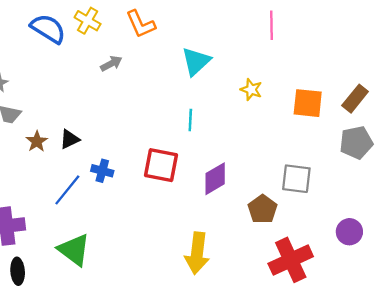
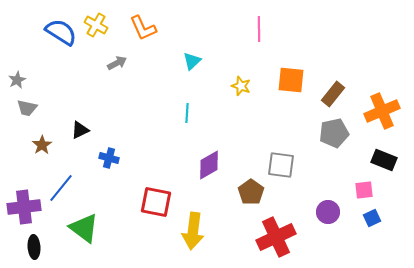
cyan triangle: (196, 61) -> (192, 61), size x0.7
orange square: (308, 103) -> (291, 80), moved
brown star: (37, 141) -> (42, 145), moved
red square: (161, 165) -> (156, 202), moved
blue line: (67, 190) -> (61, 188), moved

